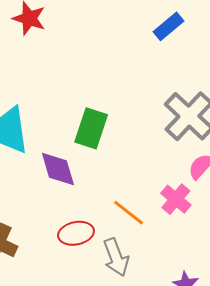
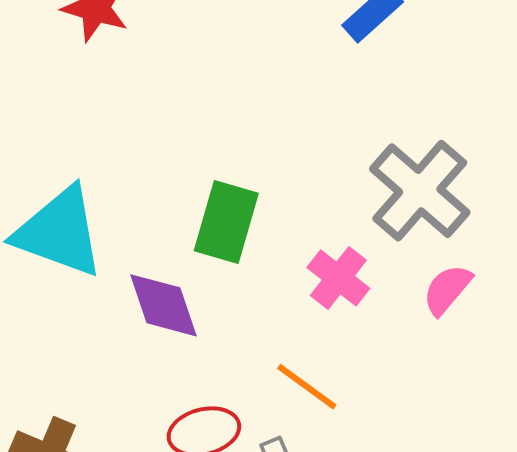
pink cross: (176, 199) -> (338, 278), moved

